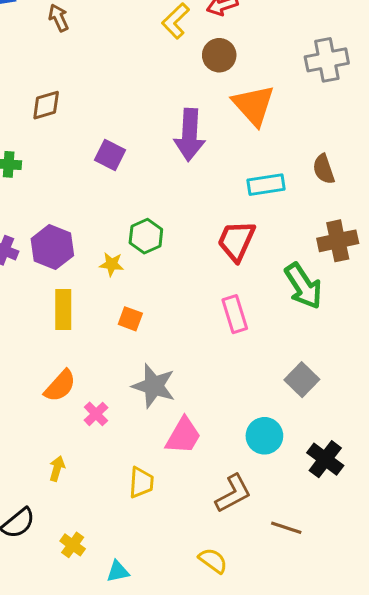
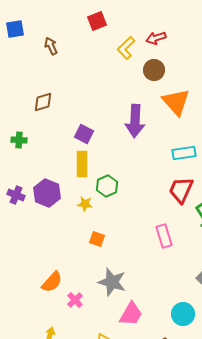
red trapezoid: (236, 241) -> (181, 190), moved
yellow rectangle: (63, 309) -> (82, 164), moved

